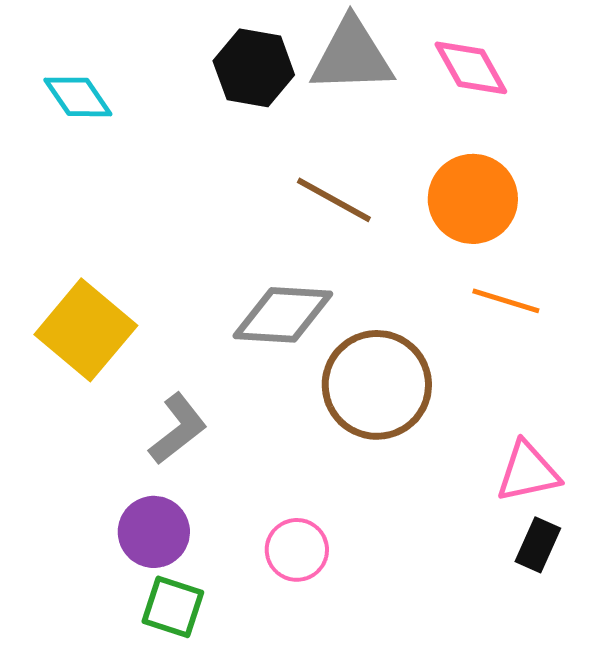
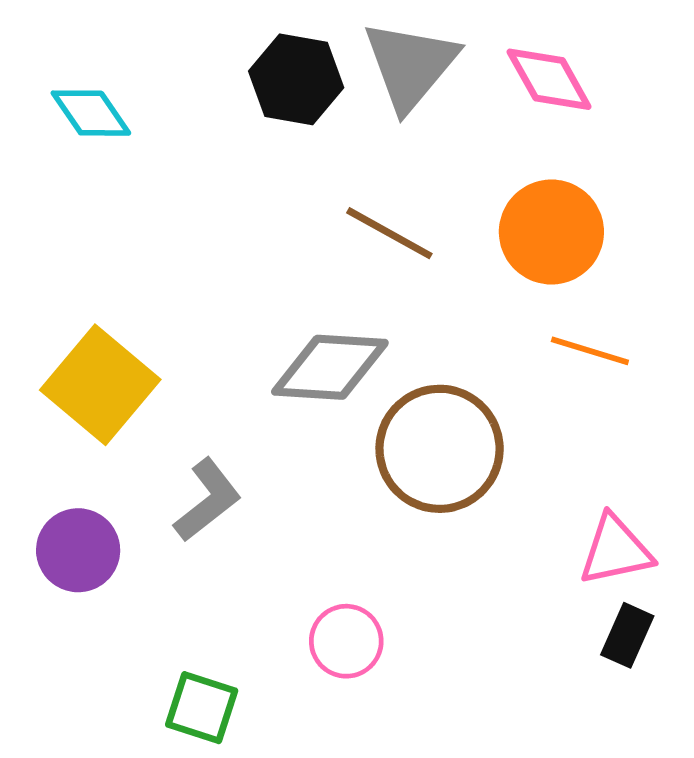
gray triangle: (352, 56) -> (410, 65), turned -48
purple circle: (154, 532) -> (78, 550), moved

